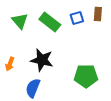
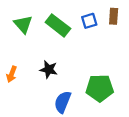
black star: (42, 60) -> (49, 70), size x0.7
blue semicircle: (33, 88) -> (63, 102), moved

